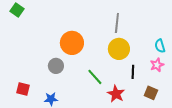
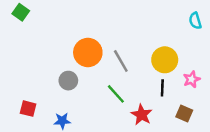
gray line: (117, 23) -> (121, 61), moved, turned -36
cyan semicircle: (160, 46) -> (195, 21), moved
yellow circle: (119, 49) -> (165, 60), moved

